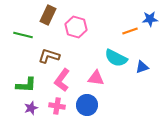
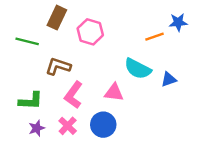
pink cross: (57, 106) -> (68, 126), turned 35

